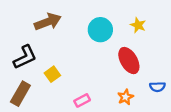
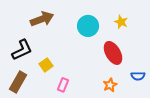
pink rectangle: (82, 100) -> (63, 85), moved, turned -40

